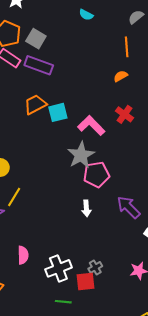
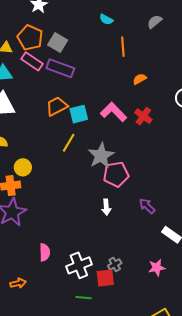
orange line: (127, 47) -> (123, 47), moved
pink L-shape: (91, 125) -> (114, 112), moved
yellow line: (14, 197) -> (69, 143), moved
purple arrow: (129, 207) -> (147, 206), size x0.7

